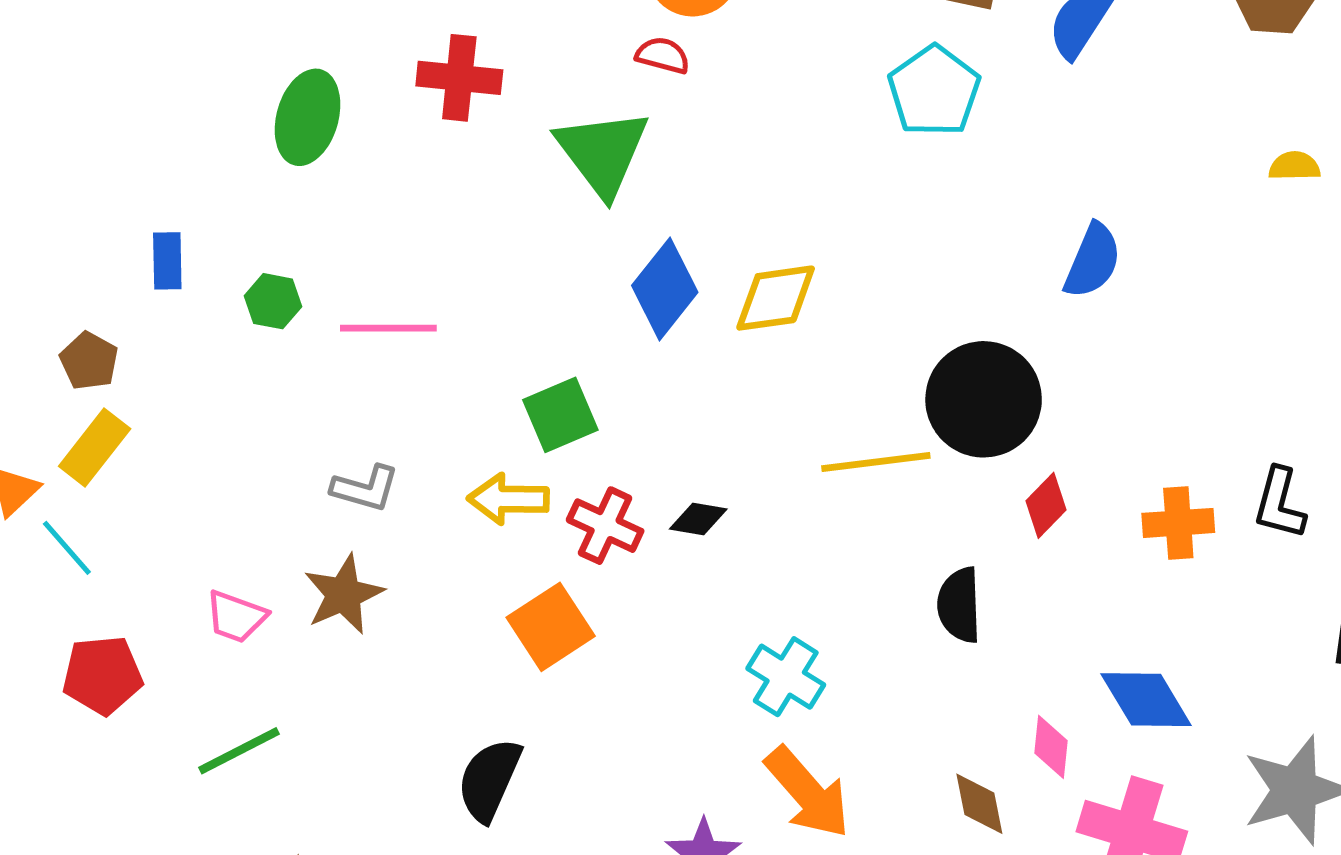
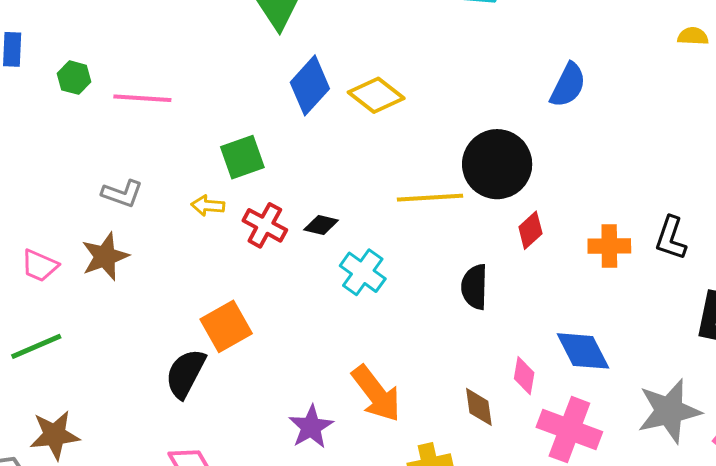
yellow diamond: (776, 298) -> (376, 95), turned 42
yellow arrow: (508, 499) -> (208, 206), size x0.7
orange square: (551, 627) -> (226, 326), moved
cyan cross: (786, 677) -> (363, 272), moved

